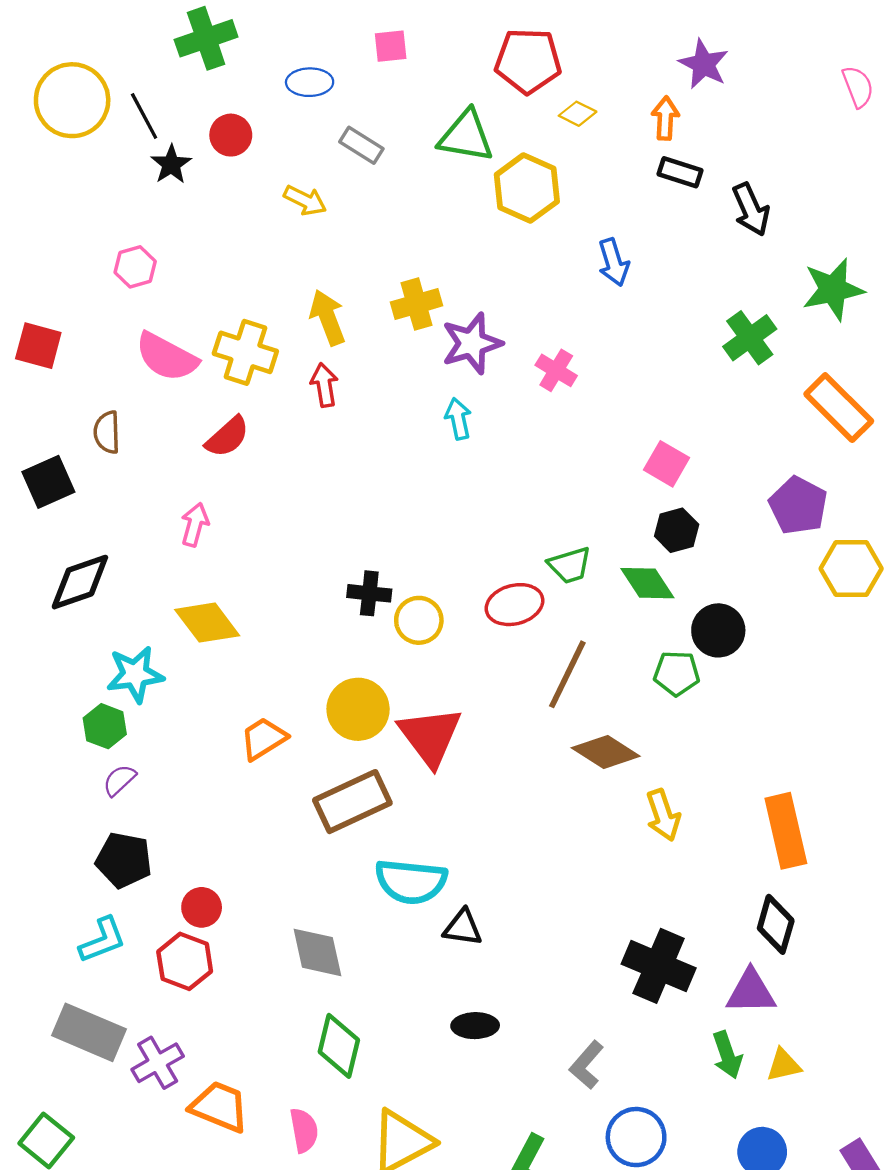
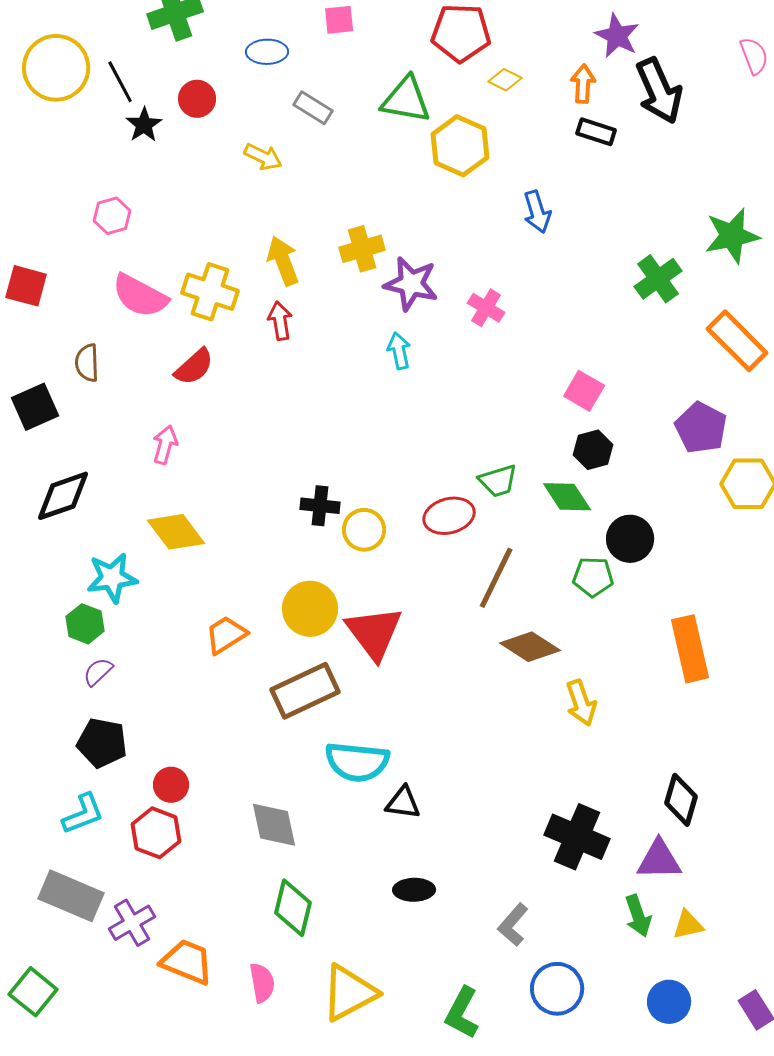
black arrow: (751, 209) -> (659, 91), moved, size x1.4
purple star: (472, 343) -> (411, 284), turned 30
orange rectangle: (786, 831) -> (690, 649), moved

